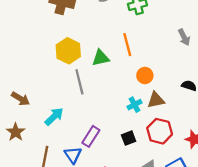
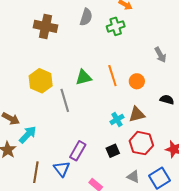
orange line: (127, 45) -> (112, 76), moved
yellow hexagon: (68, 51) -> (41, 81), moved
orange circle: (145, 75) -> (137, 81), moved
cyan arrow: (54, 117) -> (28, 135), moved

